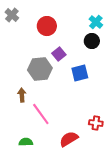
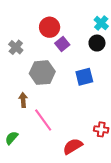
gray cross: (12, 15) -> (16, 47), moved
purple square: (59, 54) -> (62, 44), moved
green semicircle: (26, 142) -> (12, 138), moved, turned -48

